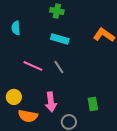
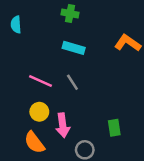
cyan semicircle: (16, 28) -> (16, 25), moved
yellow circle: (14, 97) -> (39, 112), moved
orange semicircle: (28, 116) -> (34, 142), turned 42

